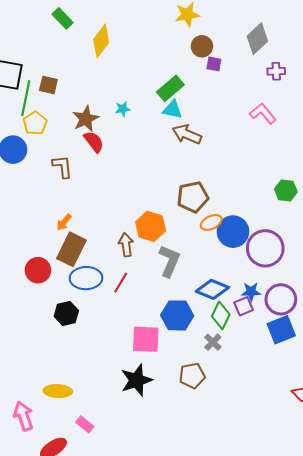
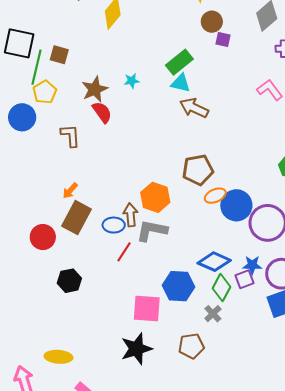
gray L-shape: (169, 261) -> (152, 231), moved, turned -104
blue ellipse: (86, 278) -> (114, 225), moved, size x0.7

